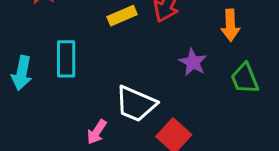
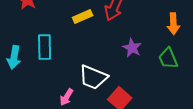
orange arrow: (230, 25) -> (173, 24), moved

